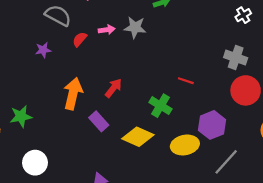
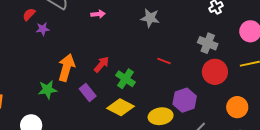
gray star: (135, 27) -> (150, 18), moved
red semicircle: (80, 39) -> (29, 14), moved
green cross: (160, 106) -> (125, 79), moved
green star: (21, 116) -> (47, 90), moved

